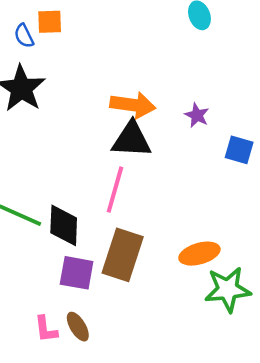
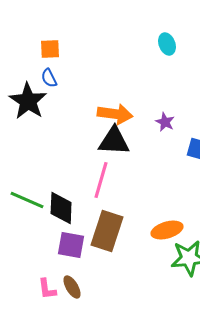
blue semicircle: (24, 36) -> (49, 78), moved

